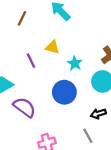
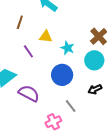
brown line: (22, 18) -> (20, 22), moved
gray line: (88, 136) -> (71, 106), moved

